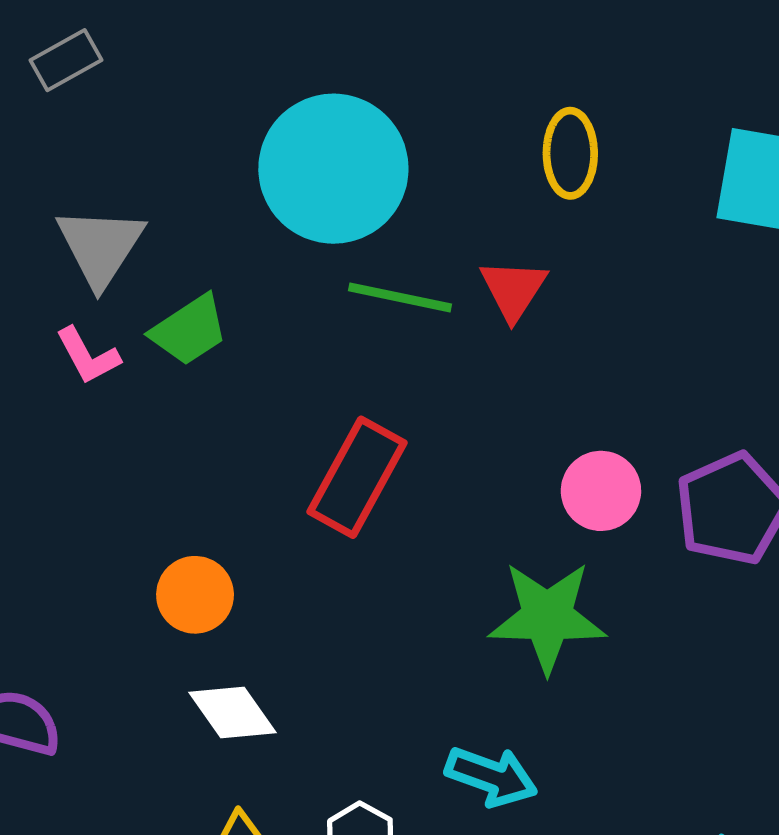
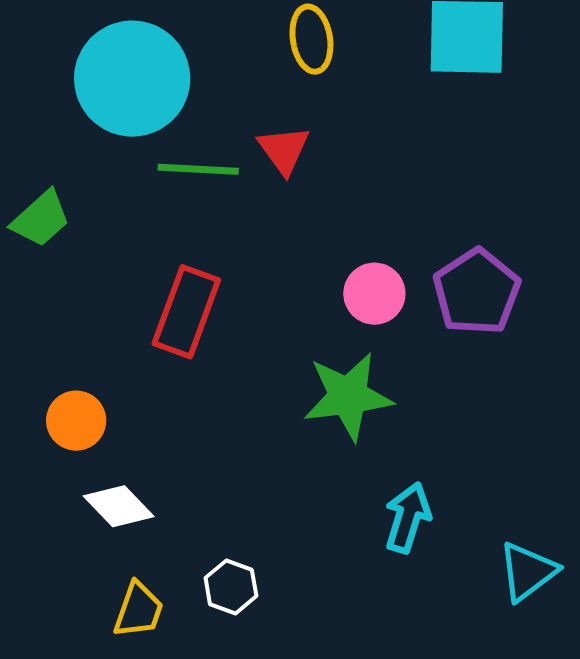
cyan arrow: (491, 776) -> (408, 518), moved, turned -84

